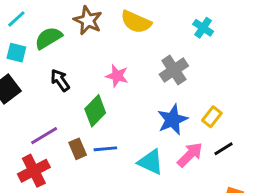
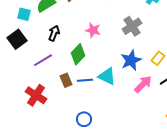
black arrow: (60, 80) -> (54, 33), turned 56
purple line: (44, 136) -> (43, 60), moved
cyan triangle: (151, 162) -> (107, 76), moved
red cross: (34, 171) -> (36, 95), turned -30

